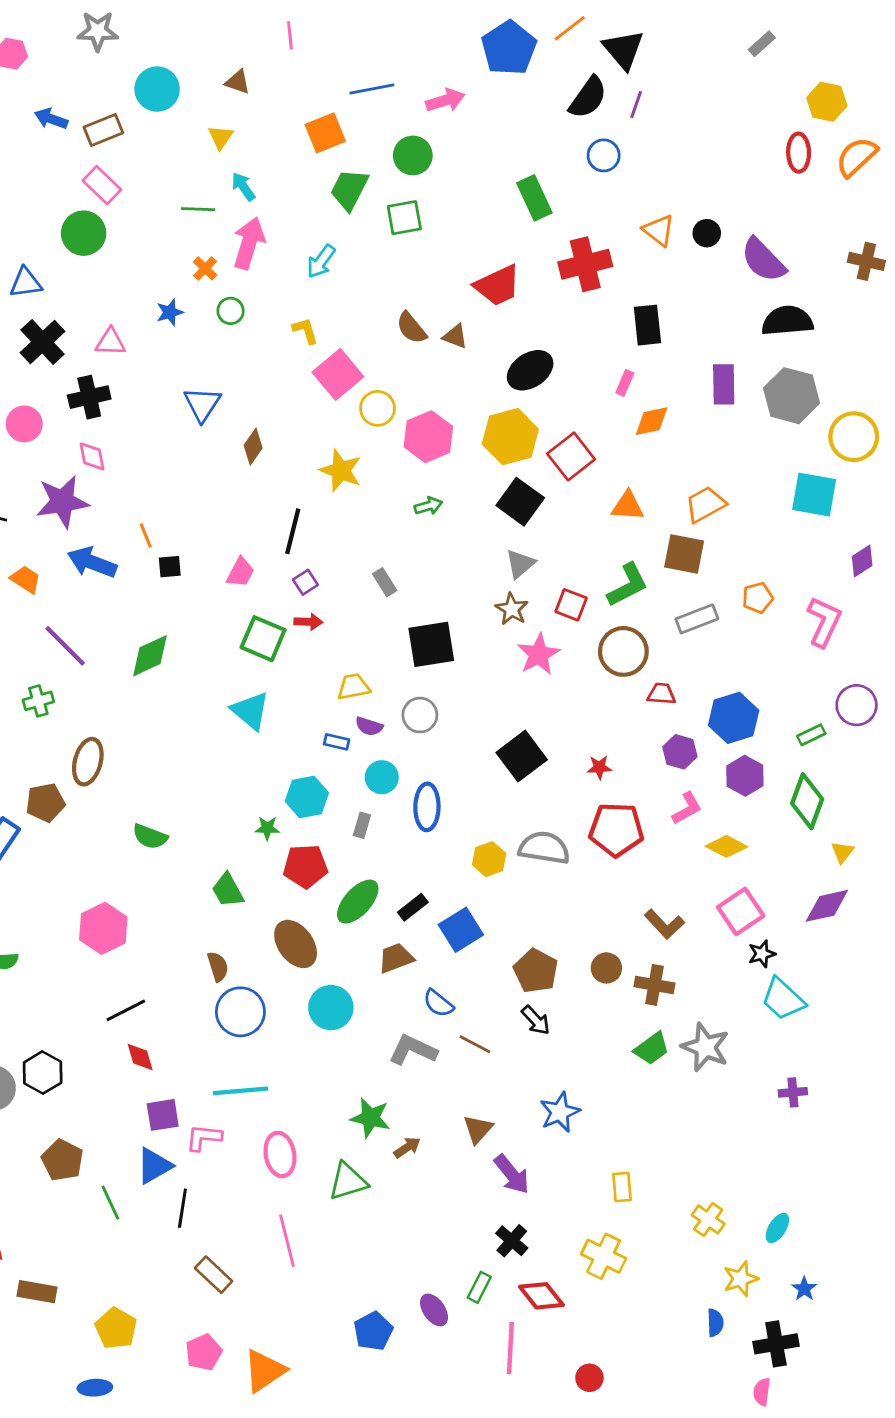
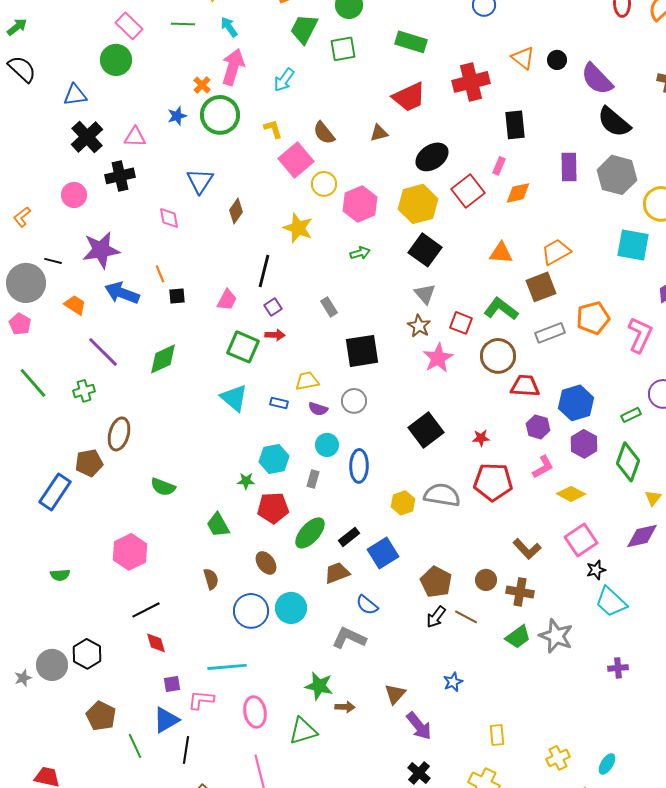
green rectangle: (534, 198) -> (411, 42), moved, turned -48
green line: (198, 209) -> (183, 24), moved
green circle: (231, 311) -> (220, 115), size x2.0
black semicircle: (787, 321) -> (614, 122), turned -135
brown semicircle: (411, 328) -> (324, 133), moved
brown triangle: (455, 336) -> (379, 133), turned -36
pink diamond: (92, 456) -> (169, 218), moved
red square: (571, 456) -> (468, 191), moved
brown square: (684, 554) -> (541, 287), turned -32
gray triangle: (520, 564) -> (425, 294), turned -30
green L-shape: (628, 585) -> (501, 309), turned -116
orange pentagon: (758, 598) -> (593, 318), size x1.5
red trapezoid: (662, 694) -> (525, 386), size x1.4
blue rectangle: (337, 742) -> (279, 403), moved
brown ellipse: (296, 944) -> (266, 563), size x0.7
blue circle: (240, 1012) -> (251, 611), moved
black arrow: (536, 1020) -> (436, 617), turned 80
brown line: (475, 1044) -> (466, 617), moved
blue star: (560, 1112) -> (453, 682), size x0.7
purple square: (163, 1115) -> (172, 684), size x0.7
brown arrow: (407, 1147) -> (345, 707), turned 36
yellow cross: (708, 1220) -> (558, 758), turned 30

